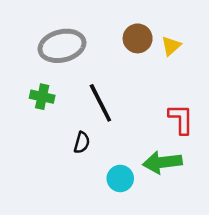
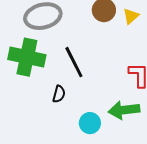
green cross: (42, 97) -> (27, 57), size x1.8

